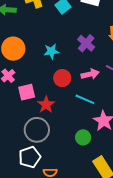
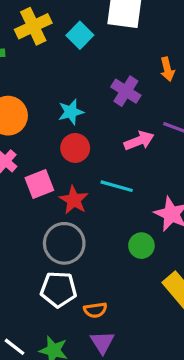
red circle: (62, 78) -> (75, 148), moved
cyan line: (85, 99) -> (117, 186), moved
white pentagon: (30, 157) -> (58, 289), turned 30

